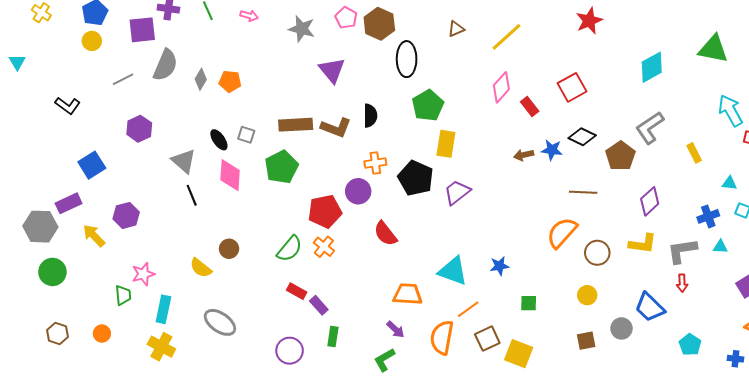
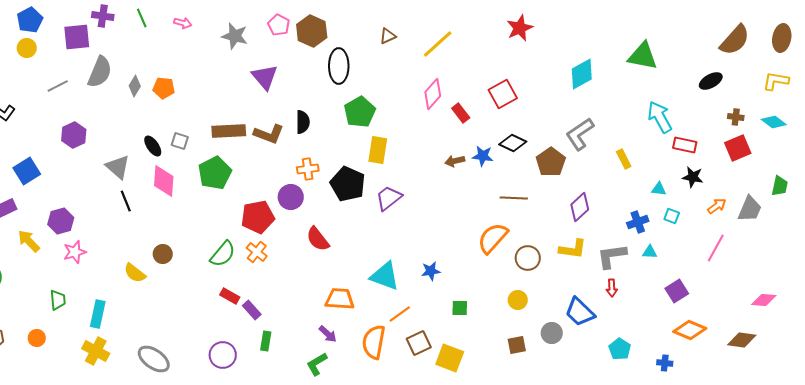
pink star: (143, 274) -> (75, 252), moved
gray ellipse: (220, 322) -> (154, 359), moved

